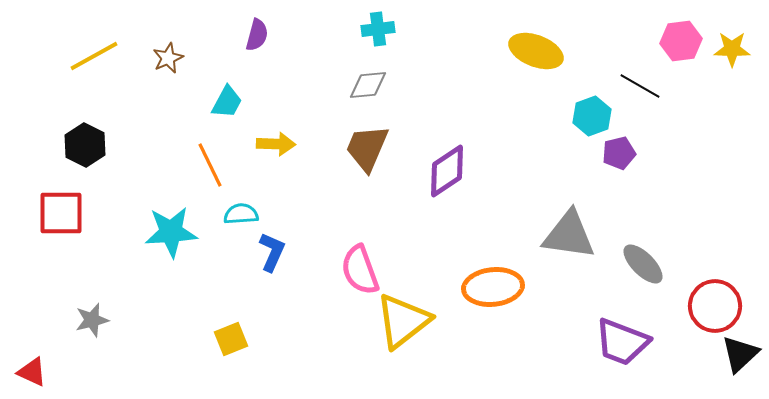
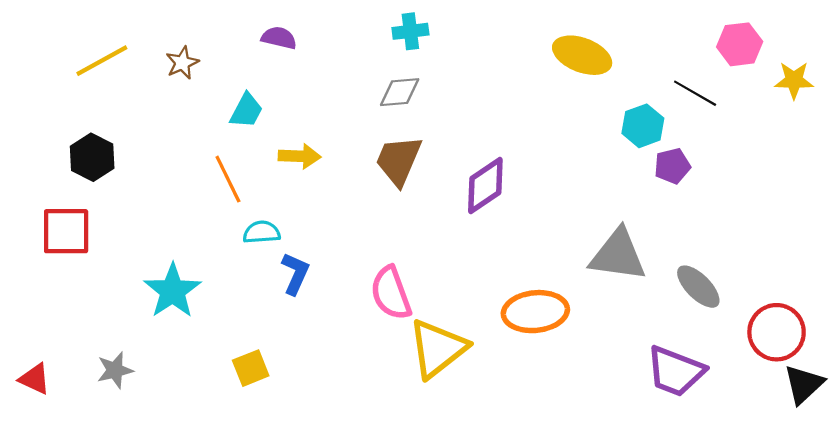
purple semicircle: (257, 35) -> (279, 38), turned -92
yellow star: (732, 49) -> (794, 80), moved
cyan star: (171, 232) -> (173, 291), moved, turned -30
gray star: (92, 320) -> (115, 370), moved
red triangle: (32, 372) -> (35, 379), moved

